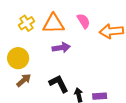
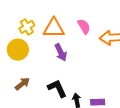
purple arrow: (61, 48) -> (61, 52), turned 72
yellow circle: (18, 58) -> (18, 50), moved

